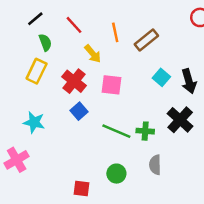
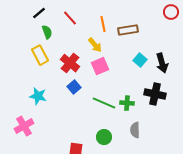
brown rectangle: (146, 40) -> (128, 30), turned 30
yellow arrow: (93, 54) -> (95, 45), moved
yellow rectangle: (37, 71) -> (40, 55), turned -54
pink square: (111, 85) -> (100, 66), turned -30
black cross: (180, 120) -> (155, 94), turned -30

